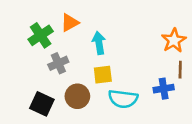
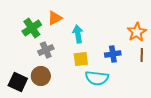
blue cross: (164, 89) -> (113, 54), moved
brown circle: (77, 96) -> (41, 76), moved
black square: (42, 104) -> (18, 82), moved

